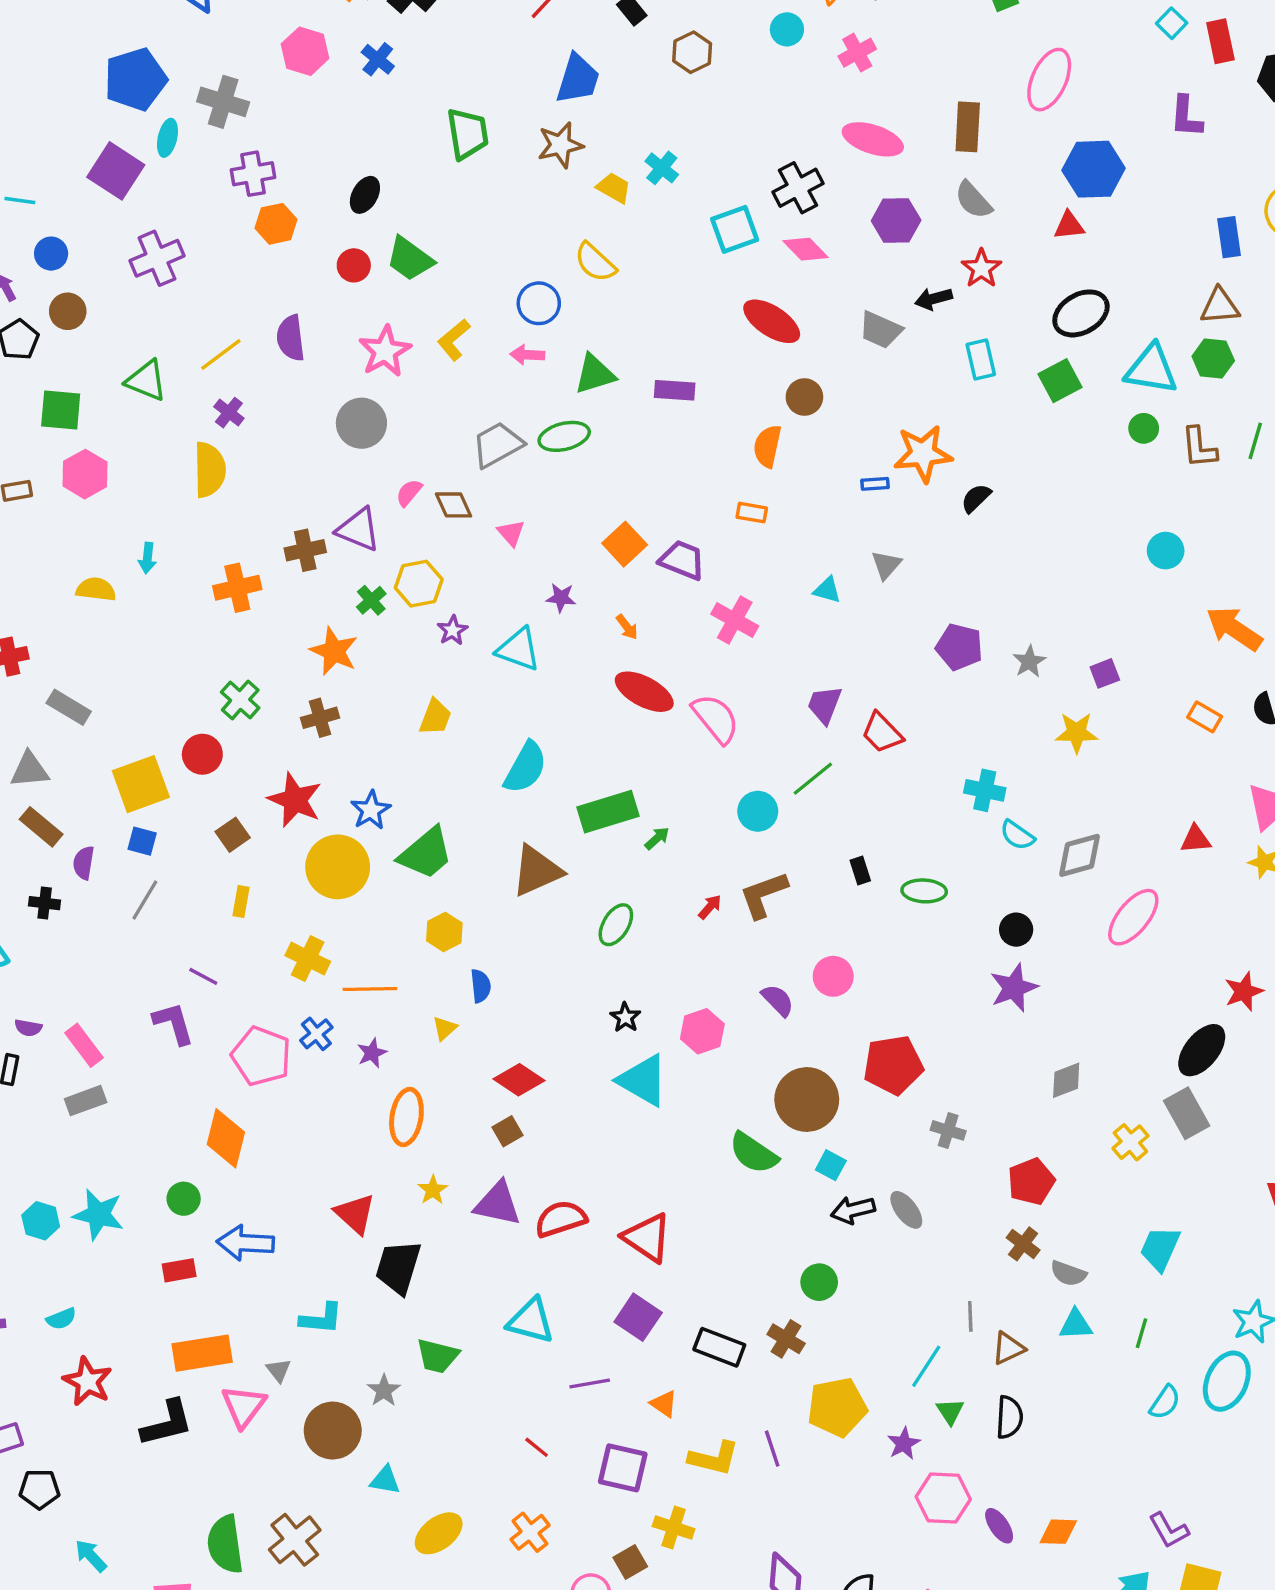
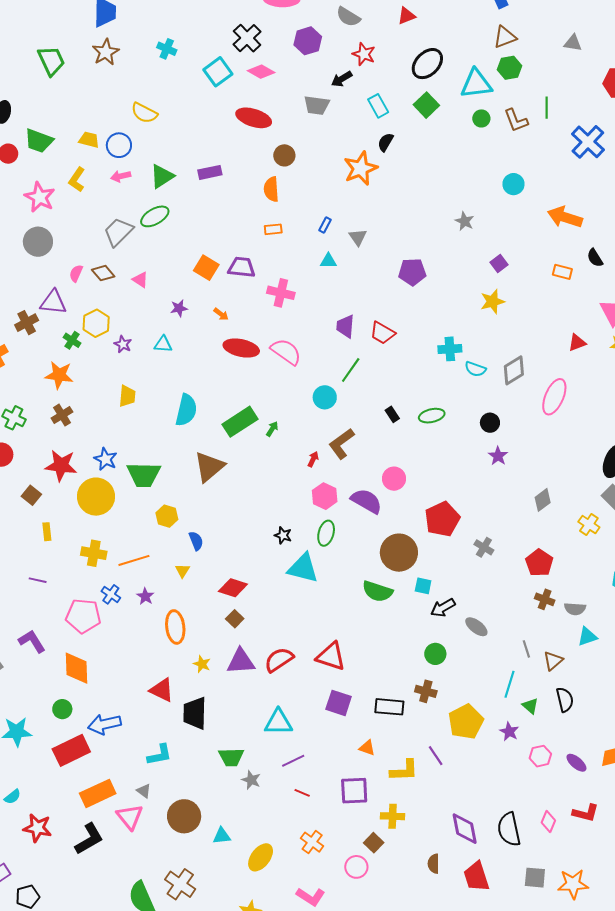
yellow trapezoid: (614, 188) -> (89, 140), moved
blue rectangle: (875, 484) -> (325, 225), moved, turned -42
black semicircle: (976, 498) -> (386, 142), moved
cyan triangle: (518, 649) -> (163, 344), size x0.7
gray star: (1029, 661) -> (465, 221), moved
green trapezoid: (426, 853) -> (144, 475), turned 57
green ellipse: (616, 925) -> (326, 533), moved
purple star: (1014, 988) -> (498, 456), size x0.7
purple semicircle: (778, 1000) -> (367, 501), size x1.5
purple L-shape: (173, 1023) -> (32, 641), moved
pink hexagon: (702, 1031) -> (325, 496), moved
gray cross: (948, 1130) -> (484, 547), turned 30
gray ellipse: (906, 1210) -> (476, 627), moved
red rectangle: (179, 1270) -> (71, 750), size x1.8
purple line: (590, 1383) -> (293, 761), moved
gray star: (384, 1390) -> (251, 780), moved
pink hexagon: (943, 1498) -> (540, 756), size x0.7

